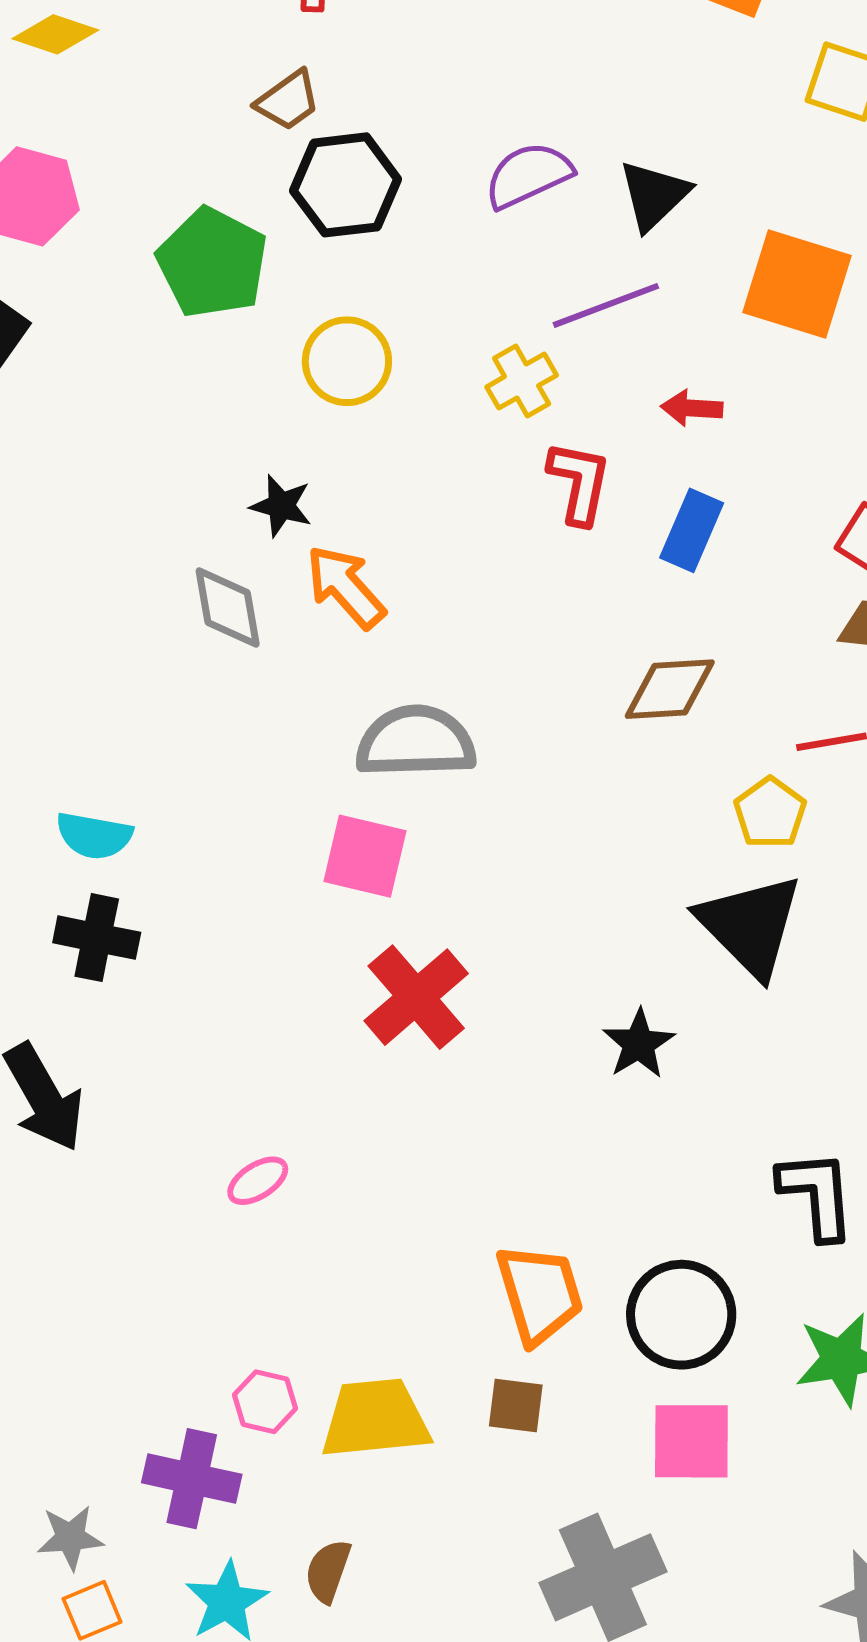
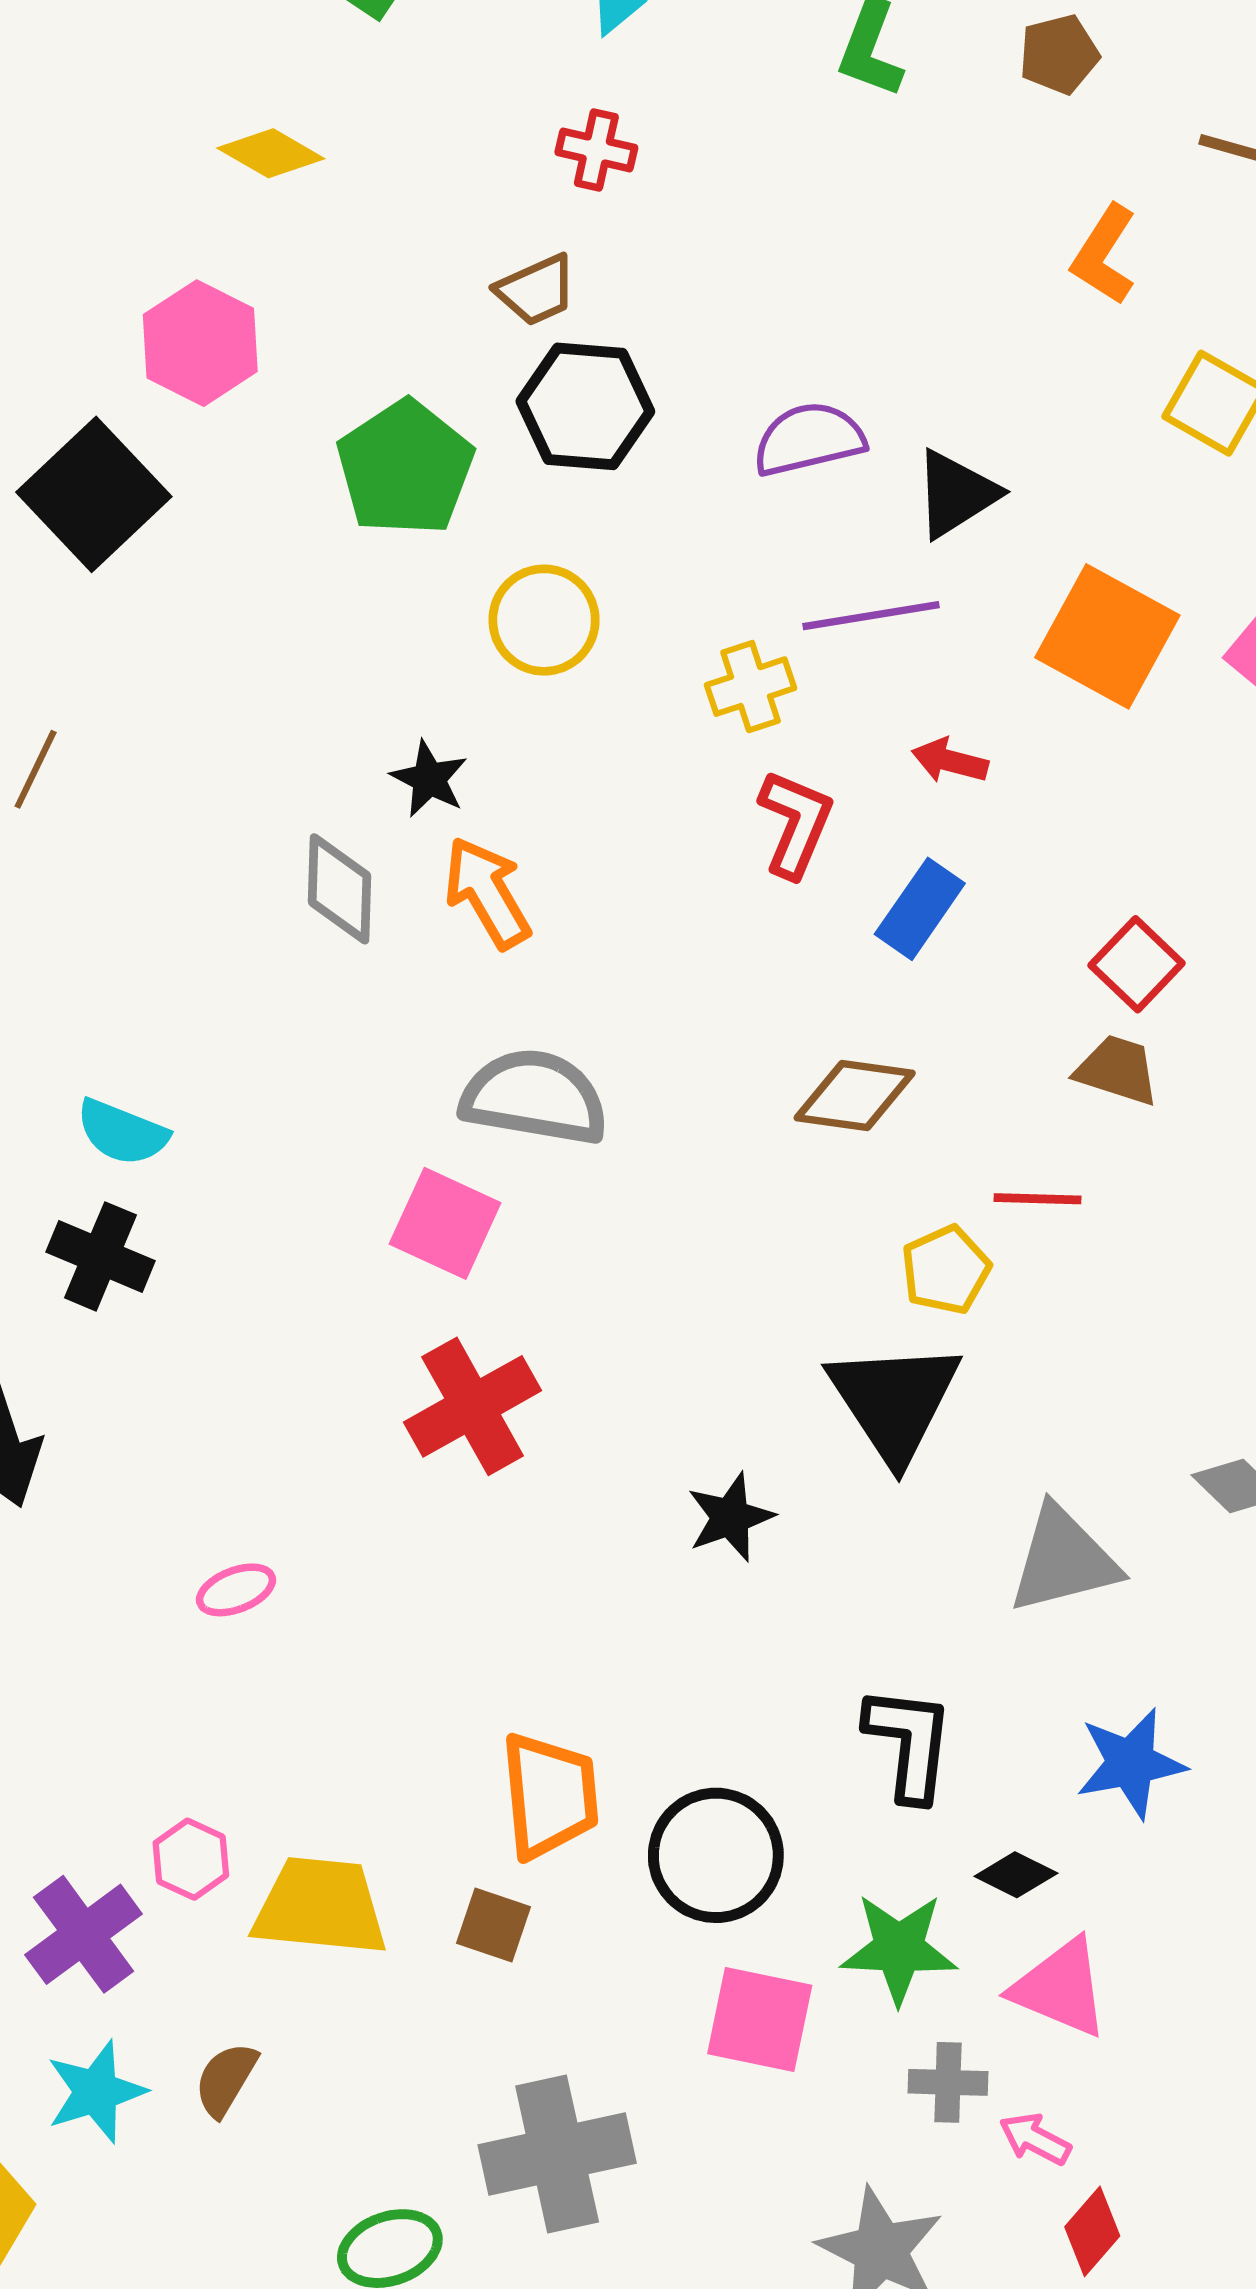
pink square: (691, 1441) -> (760, 2019), moved
purple cross: (192, 1479) -> (84, 1934), turned 30

